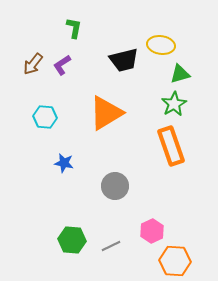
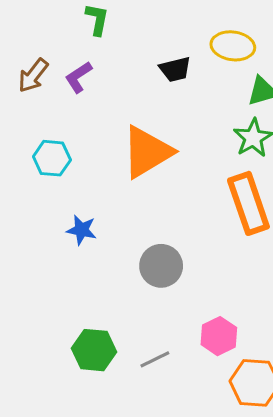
black trapezoid: (124, 60) -> (175, 69), size x0.7

